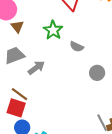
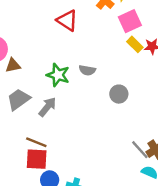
brown triangle: (17, 27) -> (13, 65), turned -48
green star: (53, 30) -> (58, 75), moved

